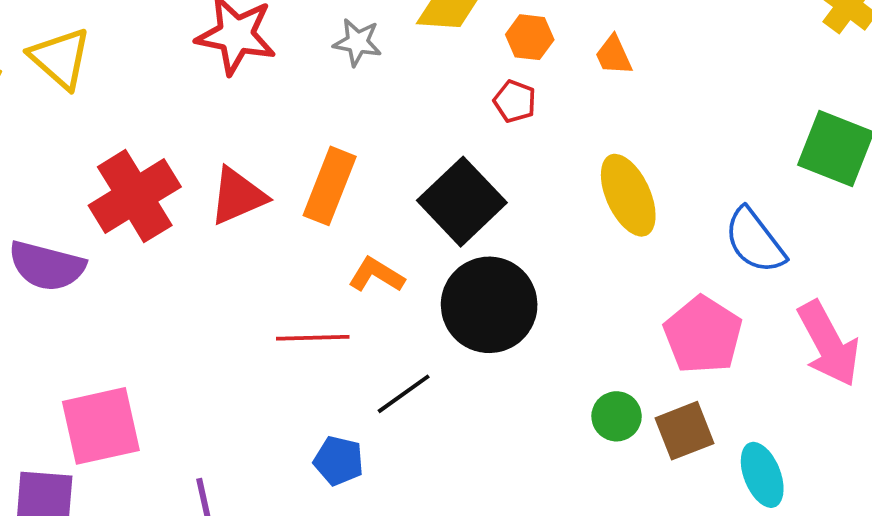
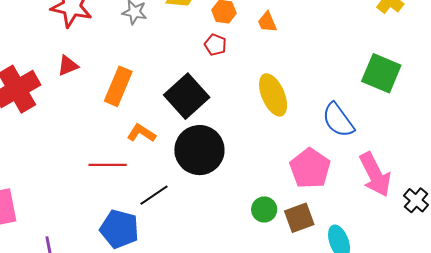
red triangle: (238, 196) -> (68, 66), moved, size x0.7
blue pentagon: (339, 461) -> (119, 229), size x1.5

